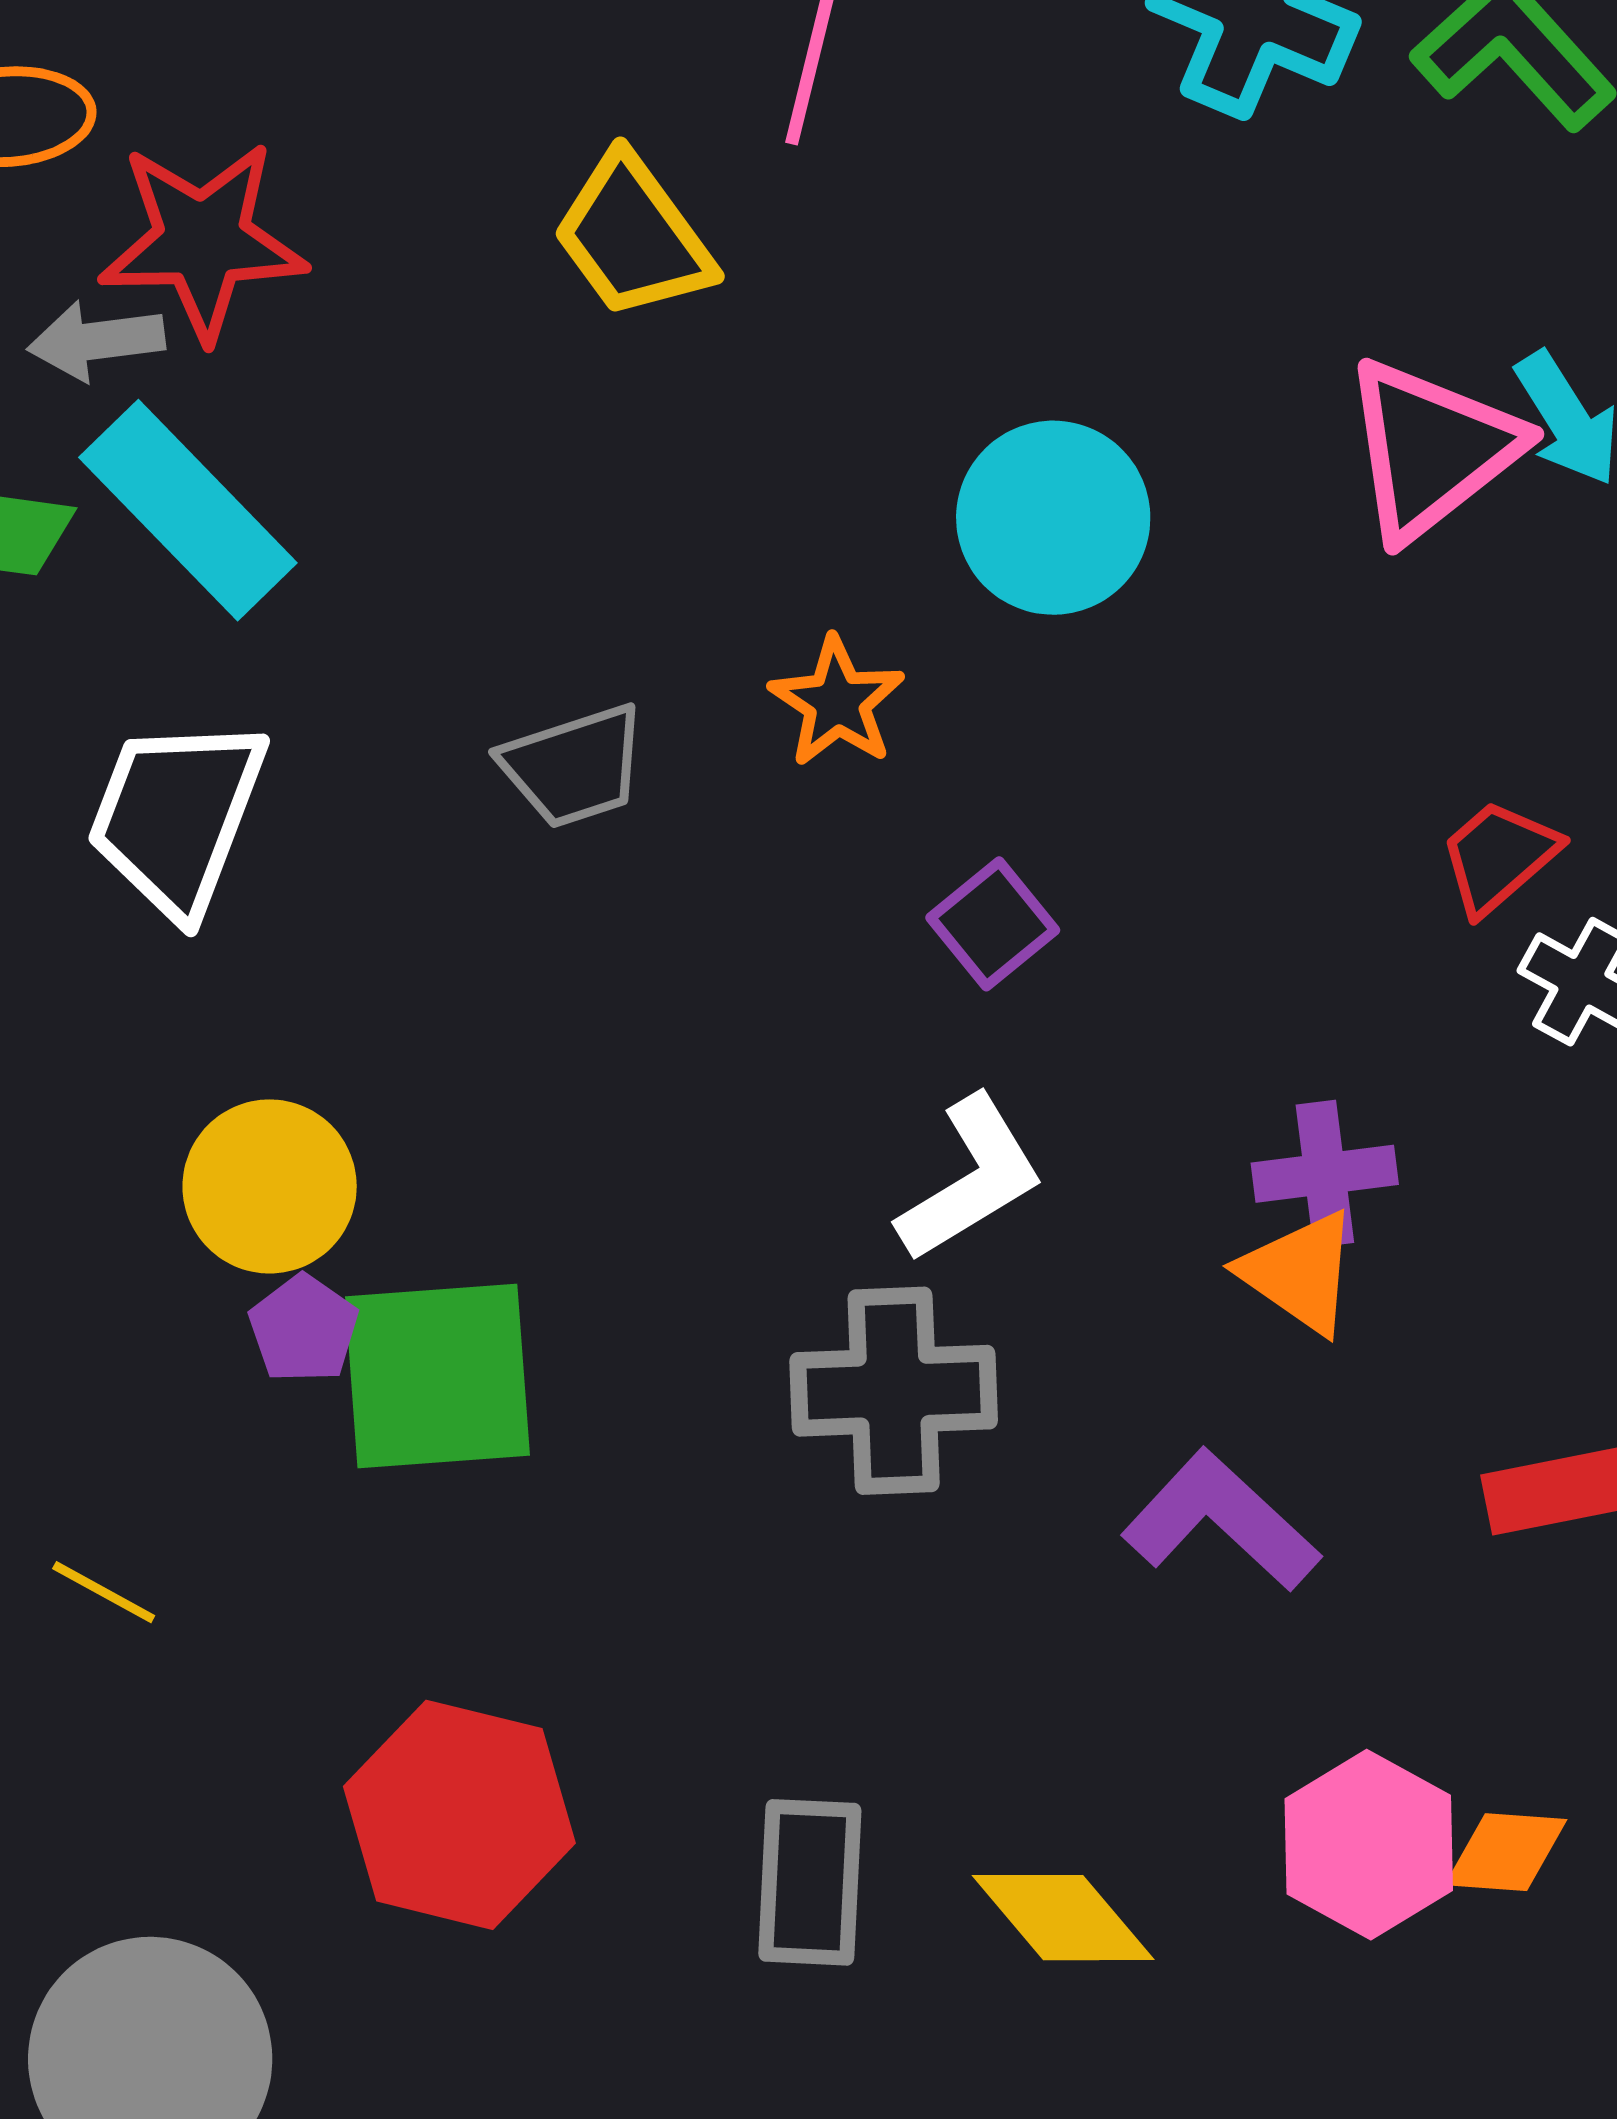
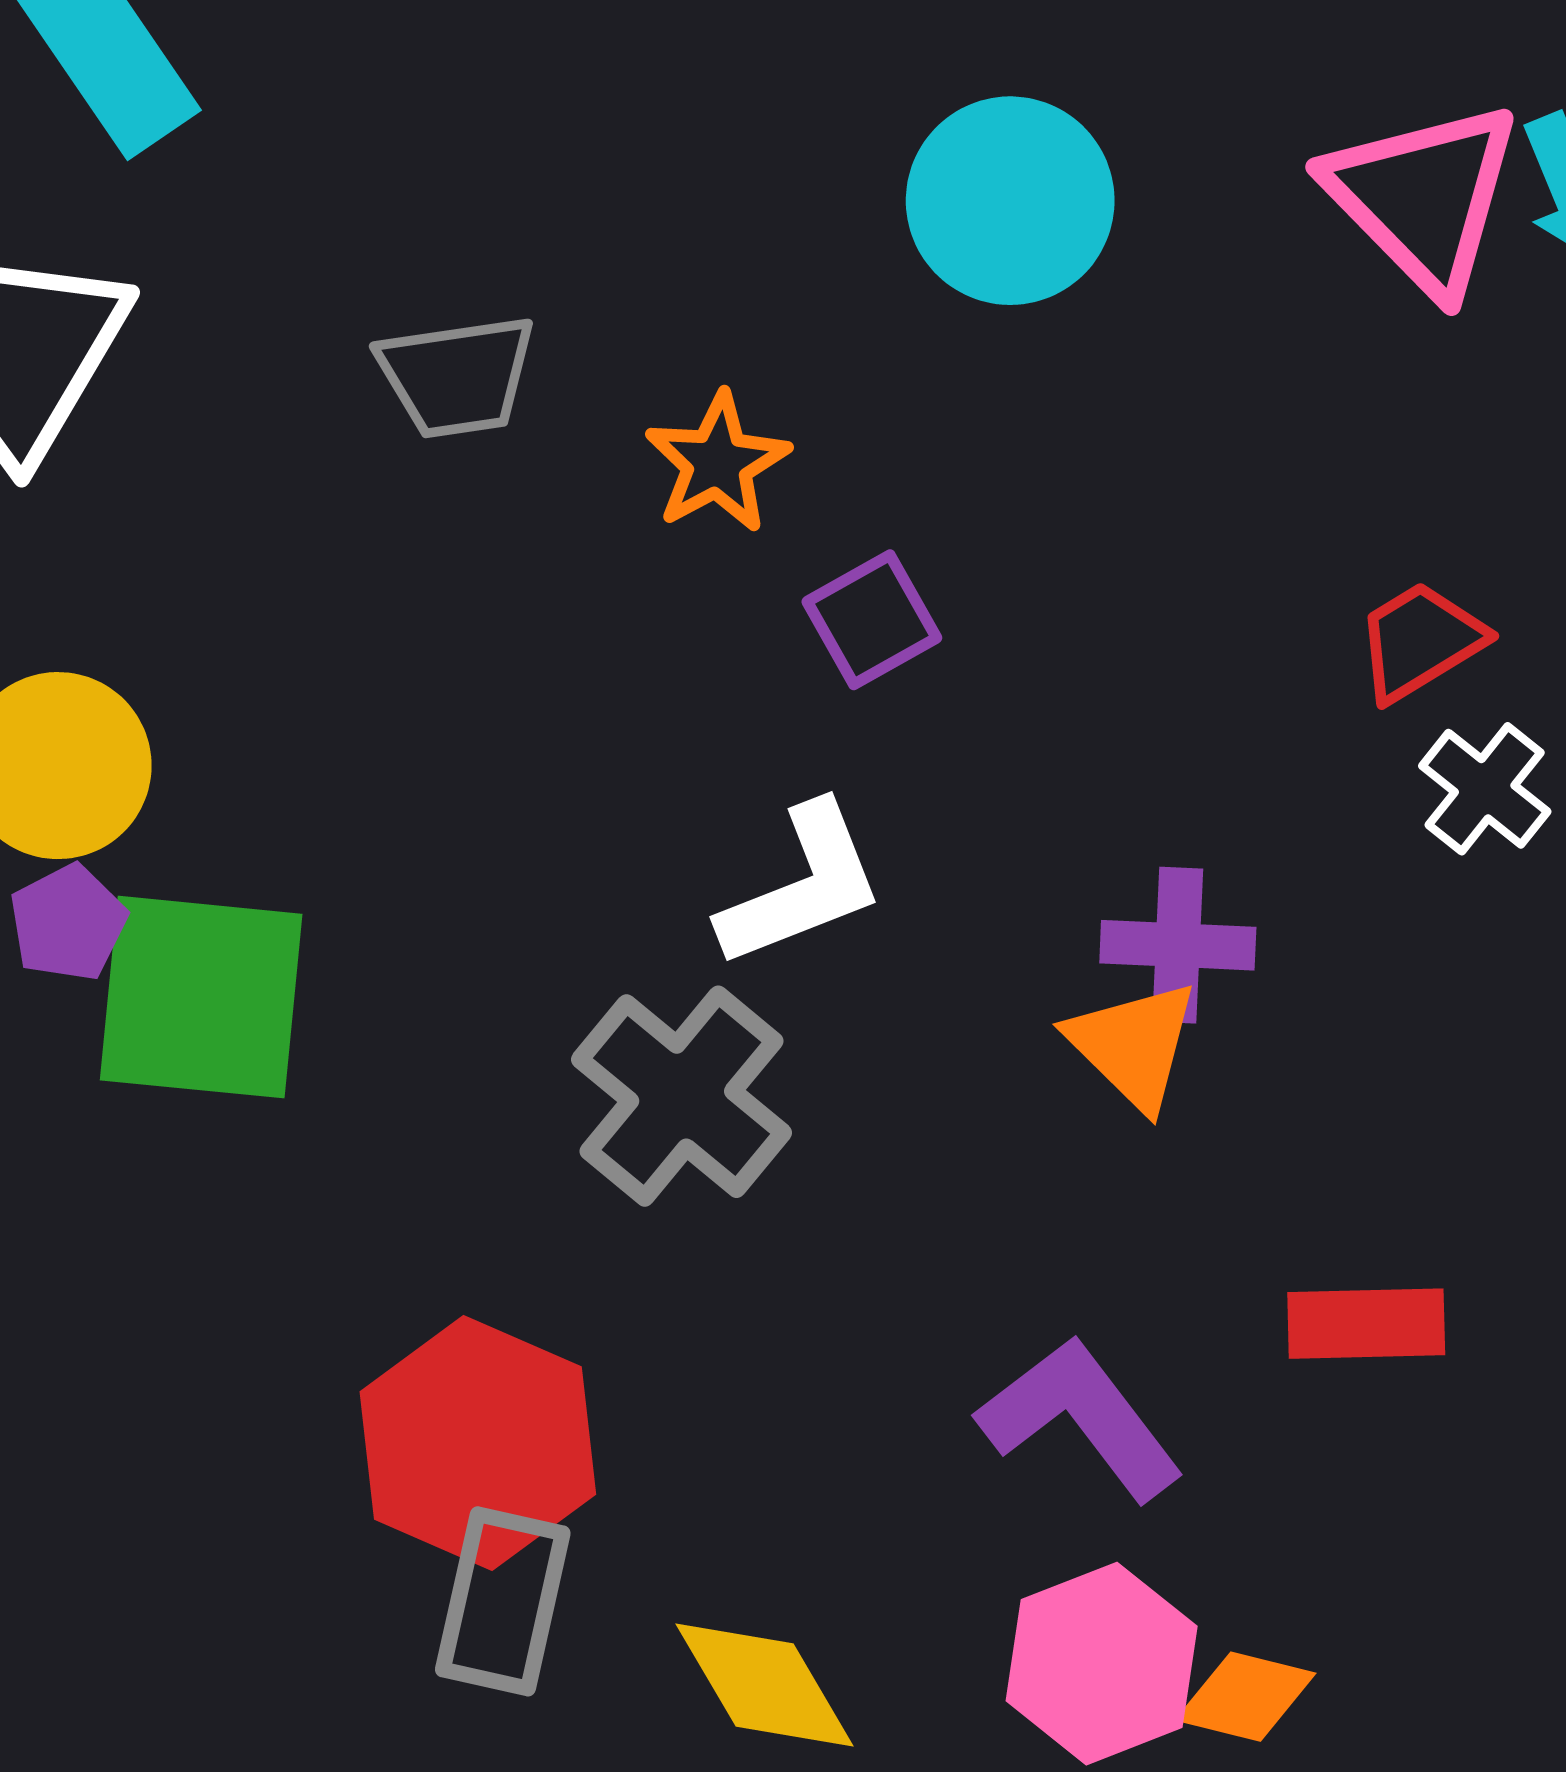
pink triangle: (1432, 449) -> (1423, 197), turned -46
orange star: (837, 702) -> (717, 463), moved
gray cross: (894, 1391) -> (682, 1096), turned 32
purple L-shape: (1221, 1521) -> (1080, 1418), moved
red hexagon: (459, 1815) -> (478, 1443), moved

